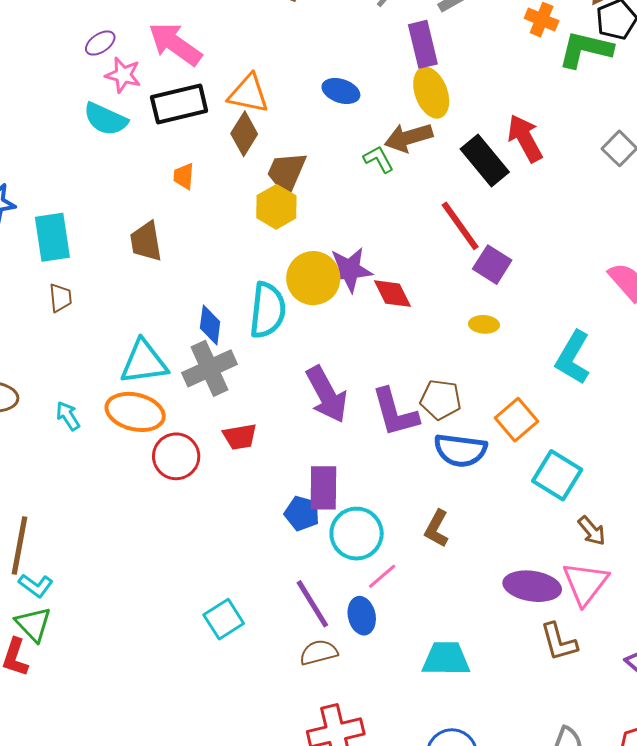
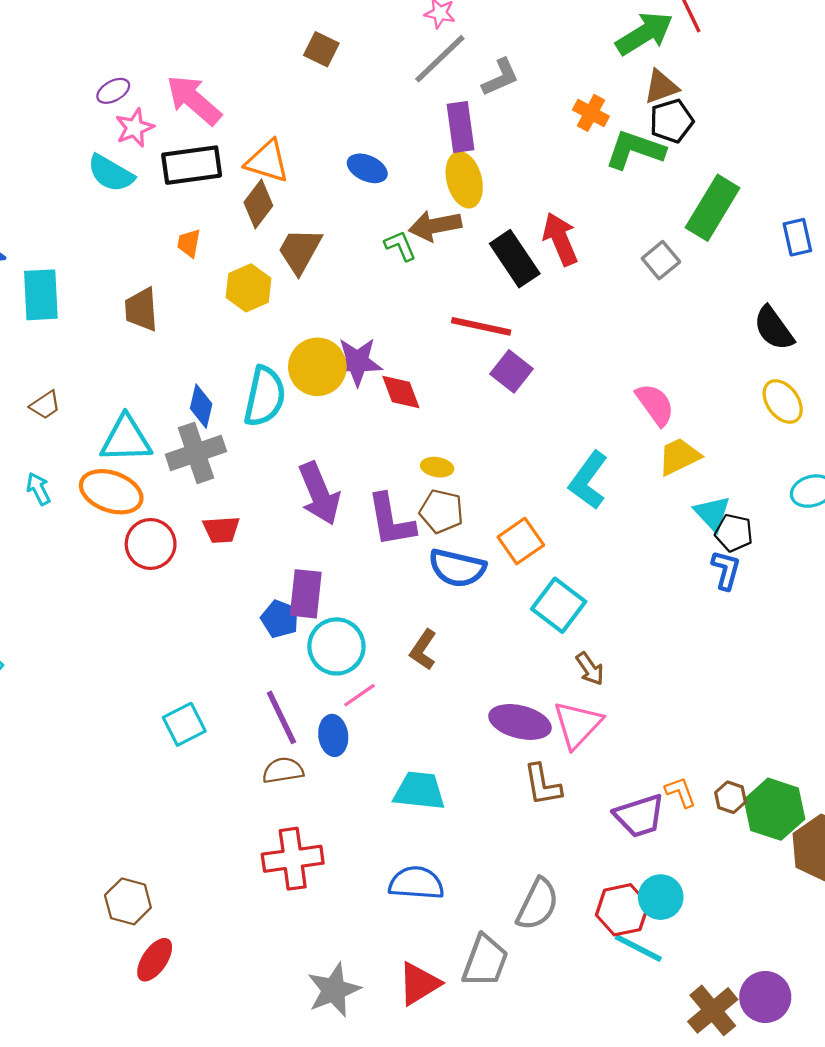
pink star: (123, 75) -> (135, 128), turned 30
yellow hexagon: (276, 207) -> (249, 288), moved
red line: (460, 226) -> (481, 326), turned -48
brown trapezoid: (60, 298) -> (45, 405), moved, turned 56
yellow ellipse: (484, 324) -> (437, 467), moved

